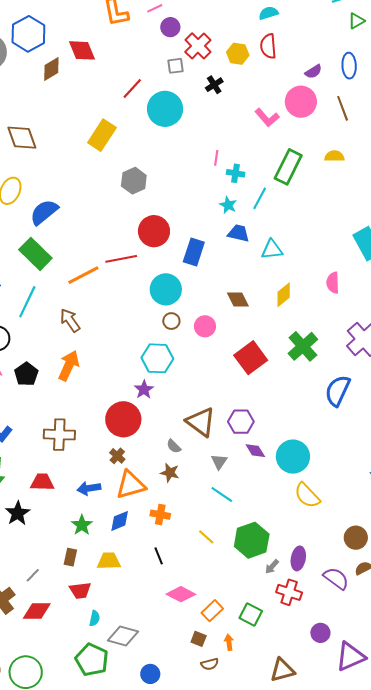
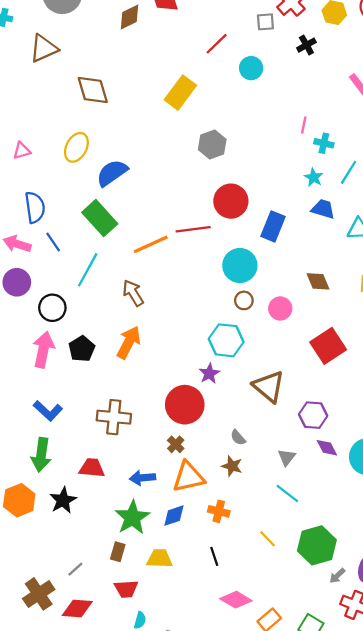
cyan circle: (165, 109) -> (251, 68), size x0.6
brown triangle: (201, 422) -> (269, 386), moved
green star: (82, 525) -> (132, 518), size x1.5

